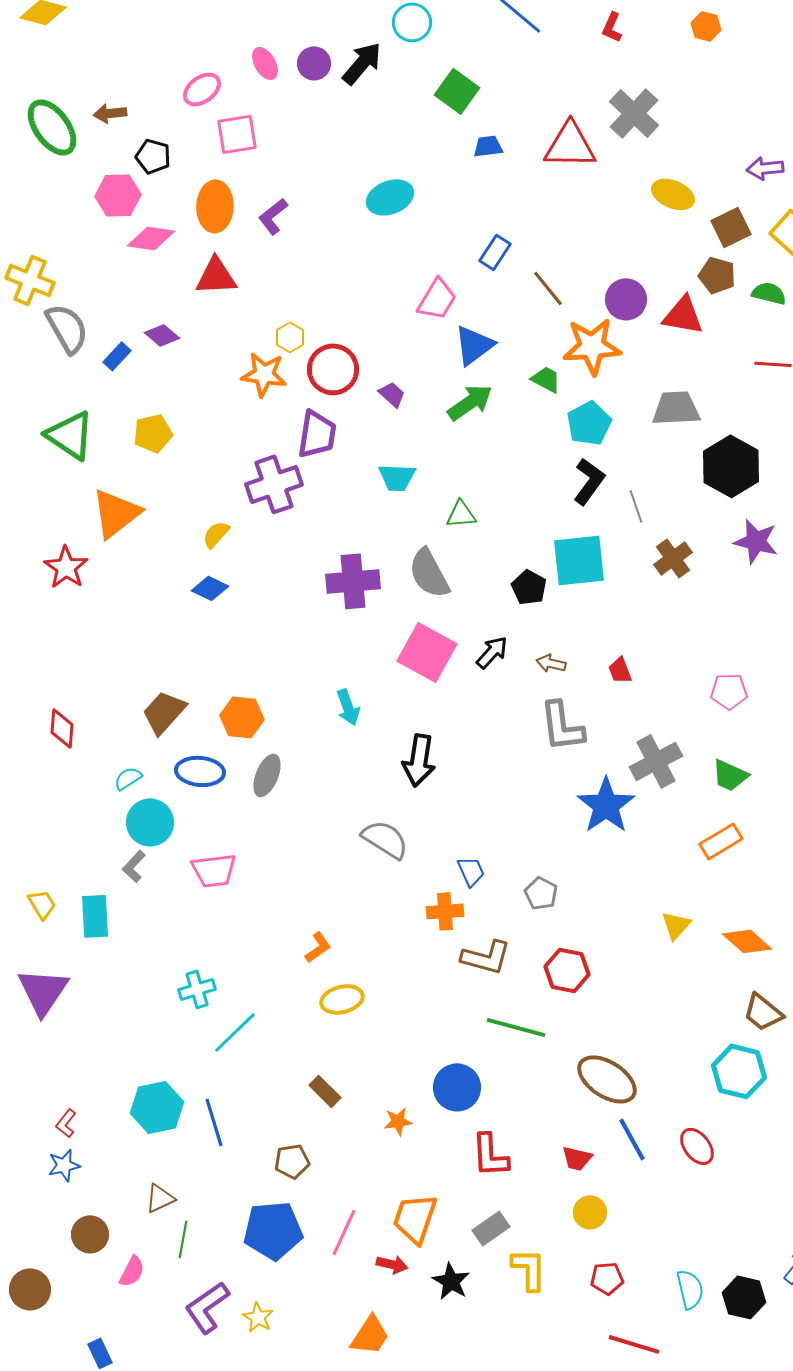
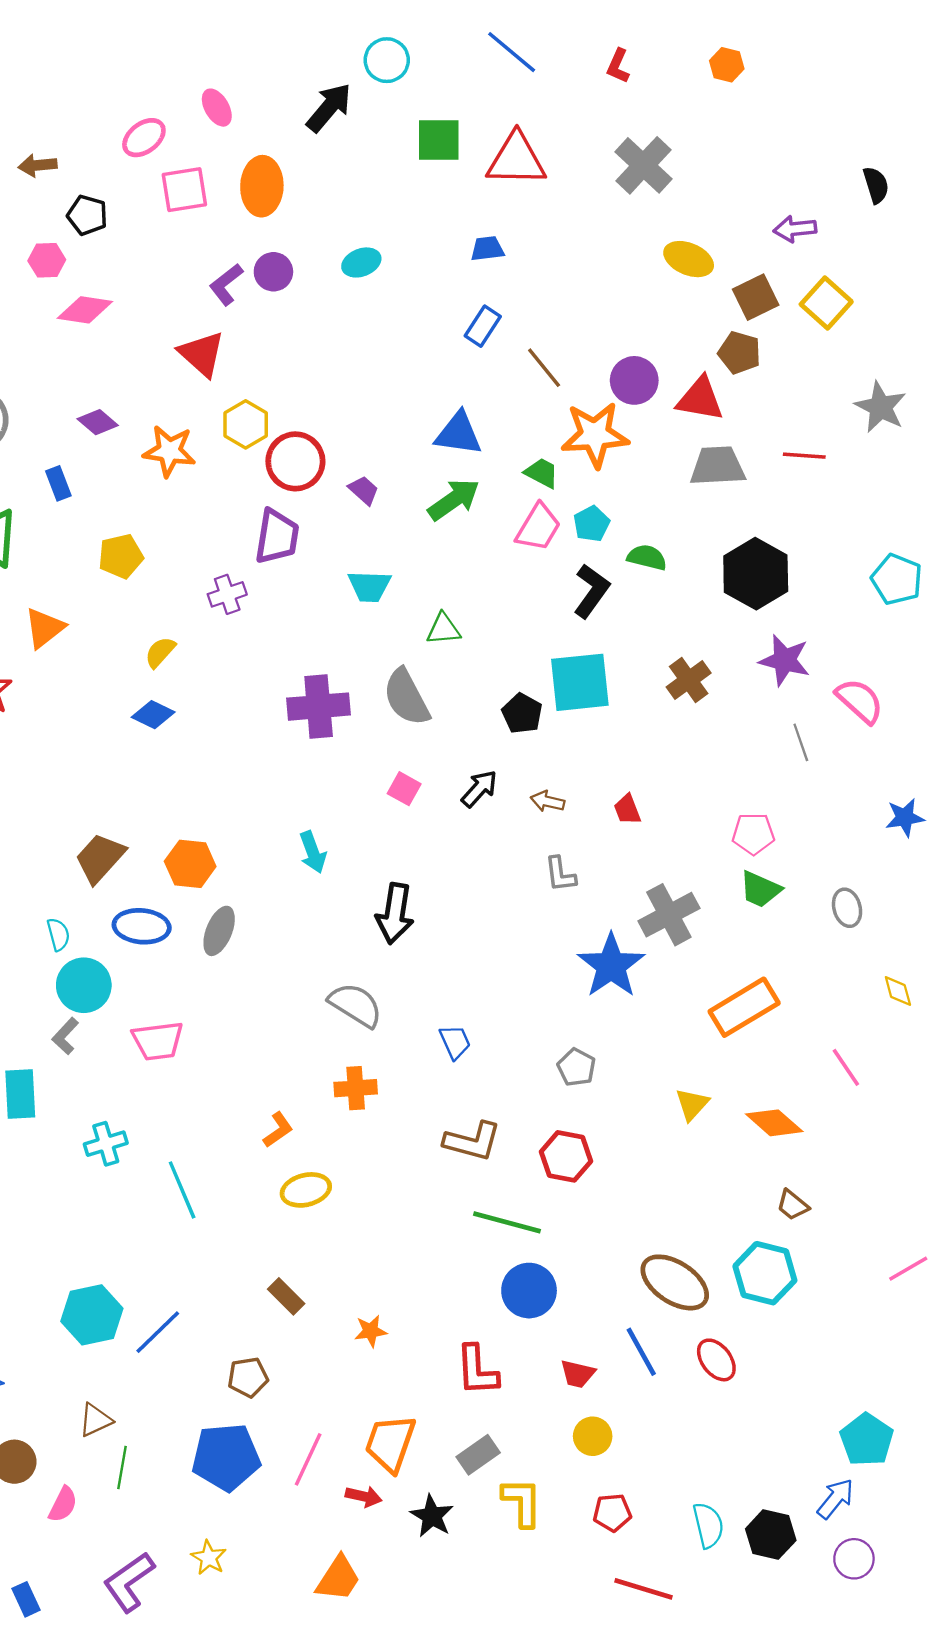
purple circle: (314, 63) -> (273, 272), moved
green square: (457, 91) -> (439, 140), turned -36
red triangle: (570, 145) -> (516, 160), moved
blue trapezoid: (488, 146) -> (487, 249), moved
pink hexagon: (118, 195) -> (47, 260), size x0.7
cyan ellipse: (390, 197) -> (361, 262), size x0.7
orange ellipse: (215, 206) -> (262, 186), moved
red triangle: (216, 276) -> (202, 354), moved, turned 45
green semicircle: (769, 293) -> (647, 557), moved
pink trapezoid: (437, 299) -> (538, 527), moved
yellow hexagon: (290, 337) -> (246, 424), size x1.4
blue triangle: (474, 345) -> (458, 434), turned 45
blue rectangle: (117, 356) -> (58, 483), moved, turned -64
orange star: (264, 374) -> (169, 451), moved
gray trapezoid: (676, 408) -> (718, 466), moved
cyan pentagon: (589, 423) -> (591, 524), size x0.7
yellow pentagon: (153, 433) -> (121, 556), moved
purple cross: (274, 484) -> (227, 594), size x0.6
gray line: (636, 506) -> (801, 742), moved
orange triangle: (116, 513) -> (44, 628), size x0.7
pink square: (427, 652) -> (404, 789), size x0.5
gray L-shape: (562, 726) -> (560, 874), size x0.6
green trapezoid: (730, 775) -> (760, 889), moved
cyan semicircle: (128, 778) -> (58, 934), turned 108
orange rectangle: (721, 841) -> (744, 1007), size x1.4
gray pentagon: (541, 893) -> (576, 1067), moved
orange cross: (445, 911) -> (356, 1088), moved
cyan cross: (197, 989) -> (106, 1144), moved
brown trapezoid: (763, 1012) -> (793, 1205), size x0.7
cyan line: (235, 1032) -> (182, 1190), moved, turned -69
brown ellipse: (607, 1079) -> (675, 1282), moved
blue circle: (457, 1087) -> (529, 1291), moved
blue line: (214, 1122) -> (158, 1332), turned 63
purple L-shape: (207, 1307) -> (129, 1582), moved

